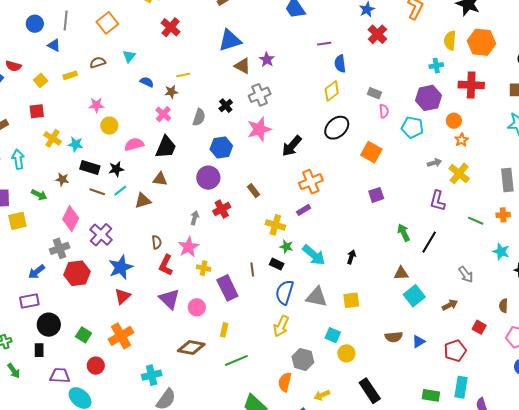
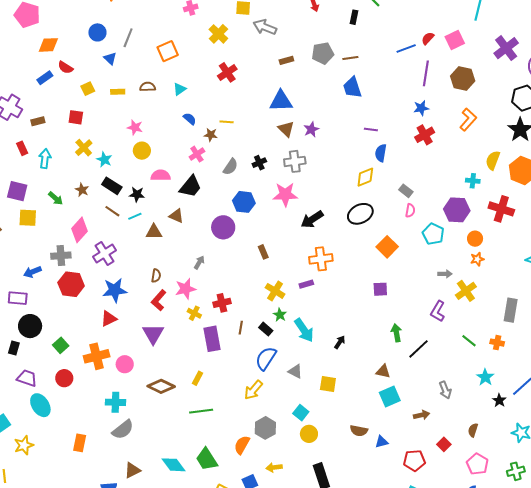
red cross: (222, 209) -> (222, 303), moved
gray triangle: (317, 297) -> (295, 371), size x0.7
pink circle: (197, 307) -> (125, 364), moved

